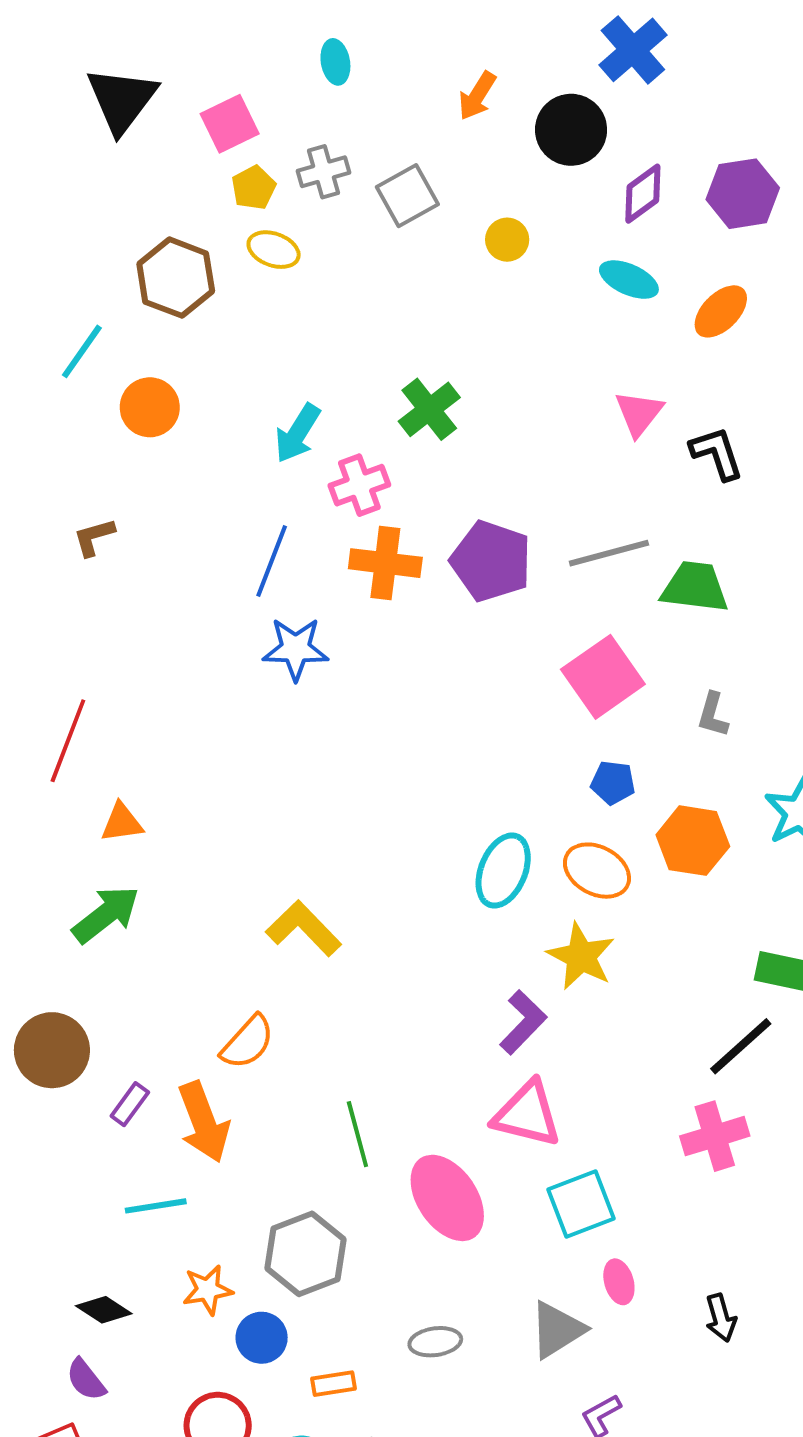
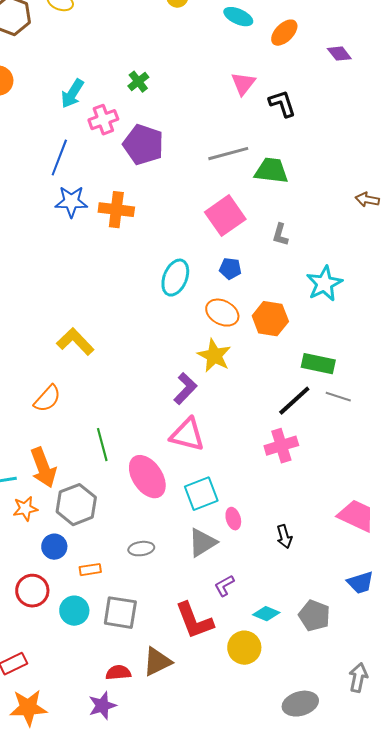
green cross: (429, 409) -> (138, 82), size x0.7
purple pentagon: (491, 561) -> (143, 145), moved
orange cross: (385, 563) -> (116, 210), moved
orange hexagon: (693, 841) -> (270, 319), moved
cyan ellipse: (503, 871) -> (175, 278), moved
orange arrow: (204, 1122) -> (43, 468), moved
cyan square: (581, 1204) -> (201, 494), moved
orange star: (208, 1290) -> (25, 509), moved

